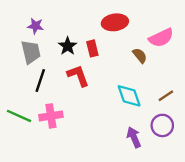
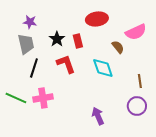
cyan diamond: (129, 96) -> (103, 68), moved
brown line: (166, 96) -> (140, 81), turned -64
purple arrow: (134, 137) -> (98, 116), moved

